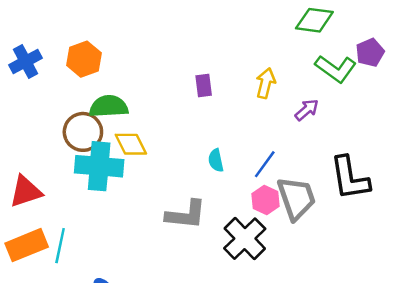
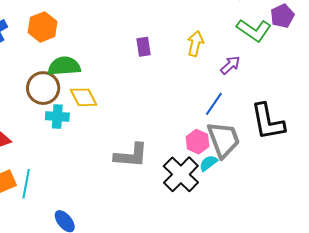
cyan semicircle: (216, 160) -> (208, 163), moved, turned 66
blue line: (265, 164) -> (214, 104), moved
cyan cross: (99, 166) -> (57, 116), size x0.6

